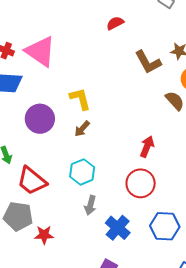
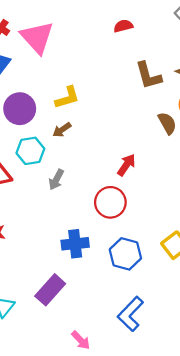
yellow L-shape: (80, 99) -> (67, 98), turned 75
cyan hexagon: (82, 172) -> (30, 151), moved
gray arrow: (90, 205) -> (56, 180), moved
blue cross: (118, 228) -> (75, 244), turned 30

